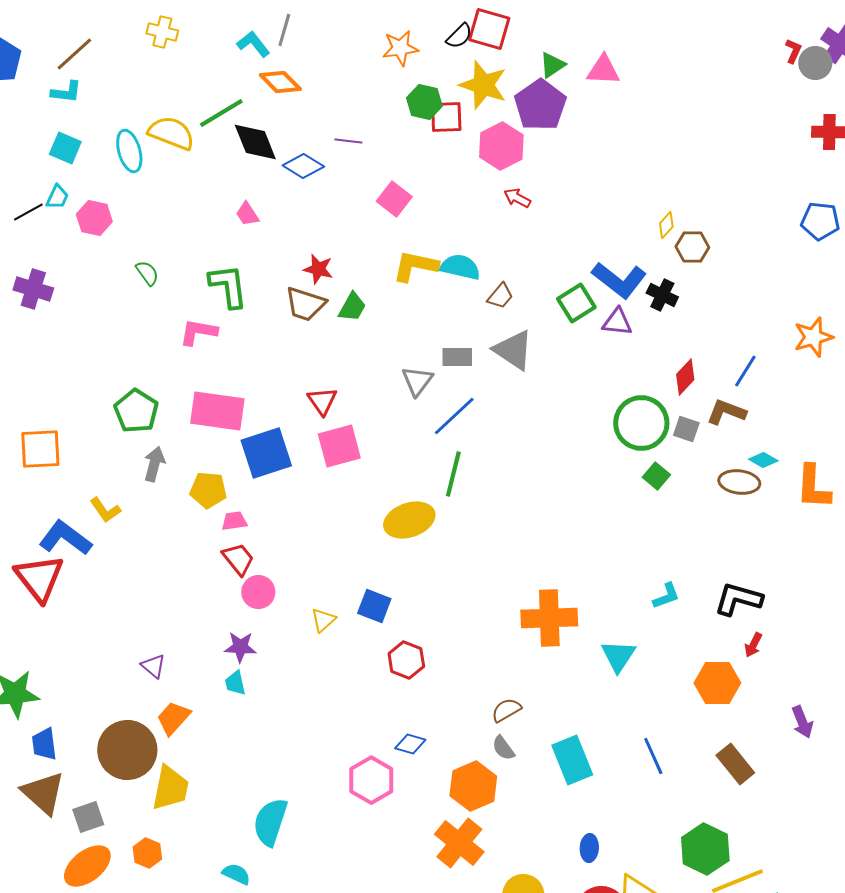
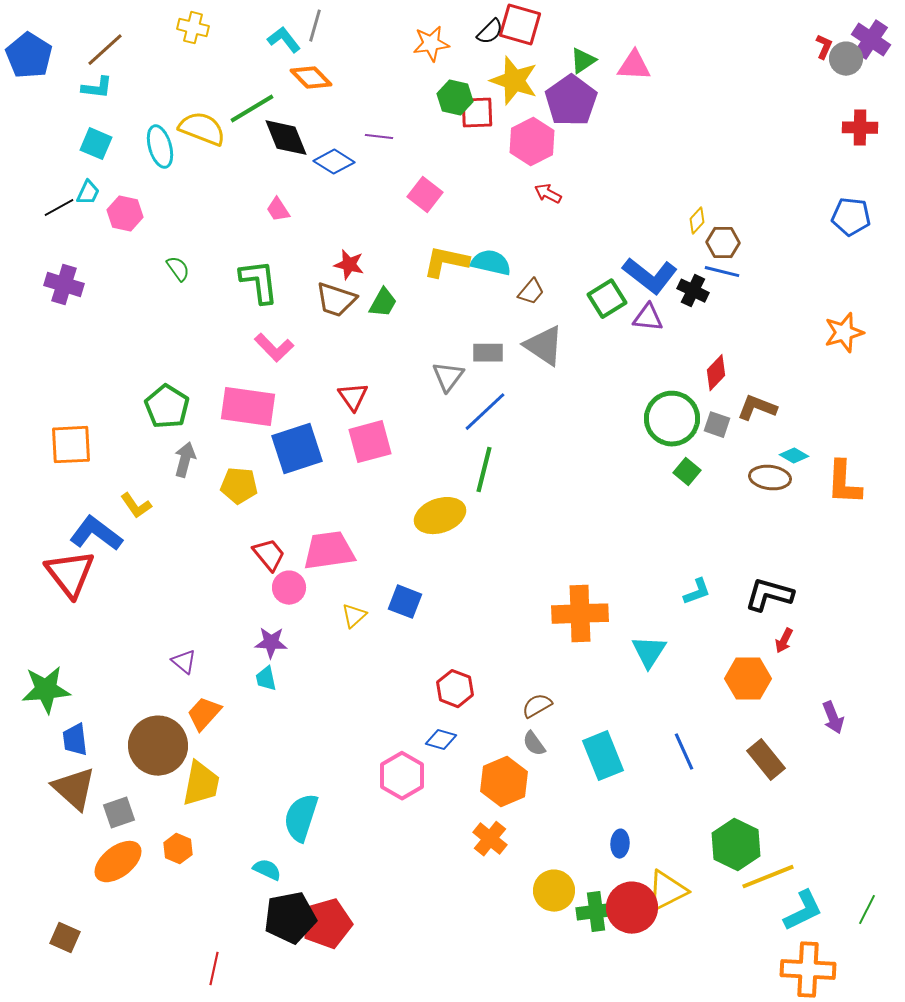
pink L-shape: (198, 332) -> (274, 348), moved, turned -144
blue line: (745, 371) -> (722, 272), moved, turned 72
pink trapezoid: (234, 521) -> (329, 551), moved, size x2.0
red hexagon: (406, 660) -> (455, 689), moved
orange cross: (459, 843) -> (490, 839), size x0.7

